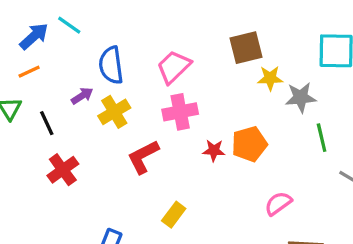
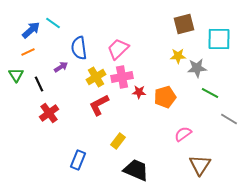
brown square: (246, 48) -> (184, 24), moved
yellow cross: (114, 112) -> (96, 77), moved
green line: (322, 138) -> (210, 93), turned -48
red star: (214, 150) -> (139, 92), moved

